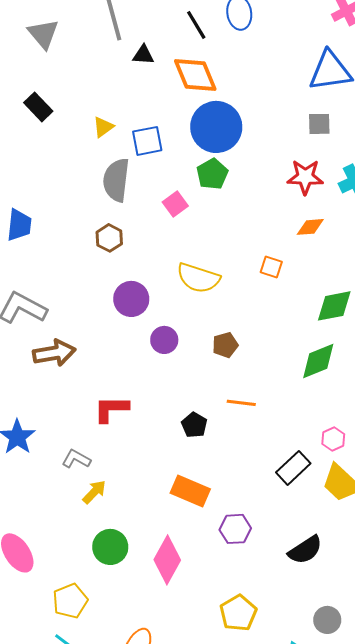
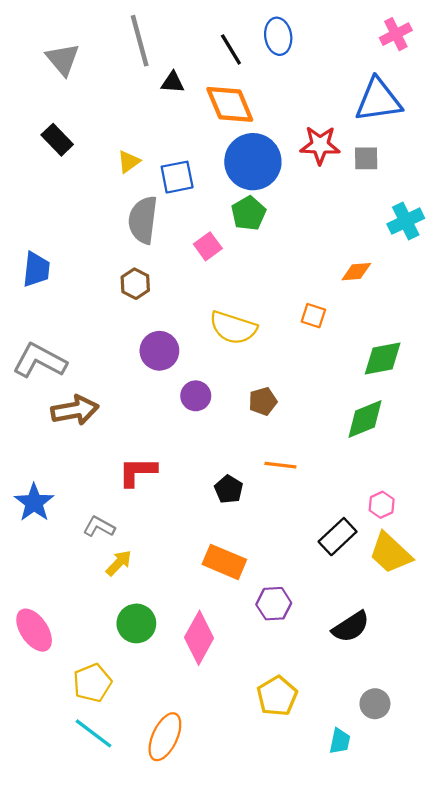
red star: (305, 177) -> (320, 145), moved

